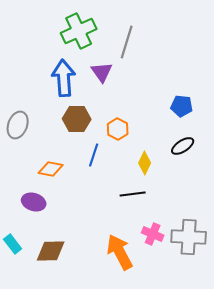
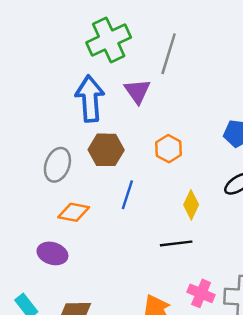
gray ellipse: (18, 125) -> (57, 165), moved
orange hexagon: (118, 129) -> (169, 149), moved

